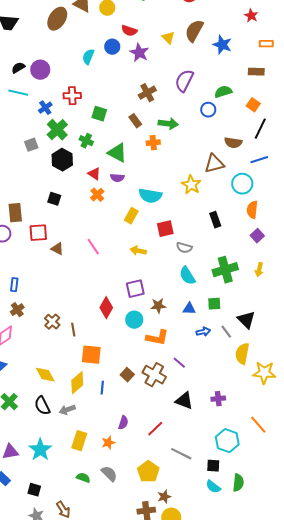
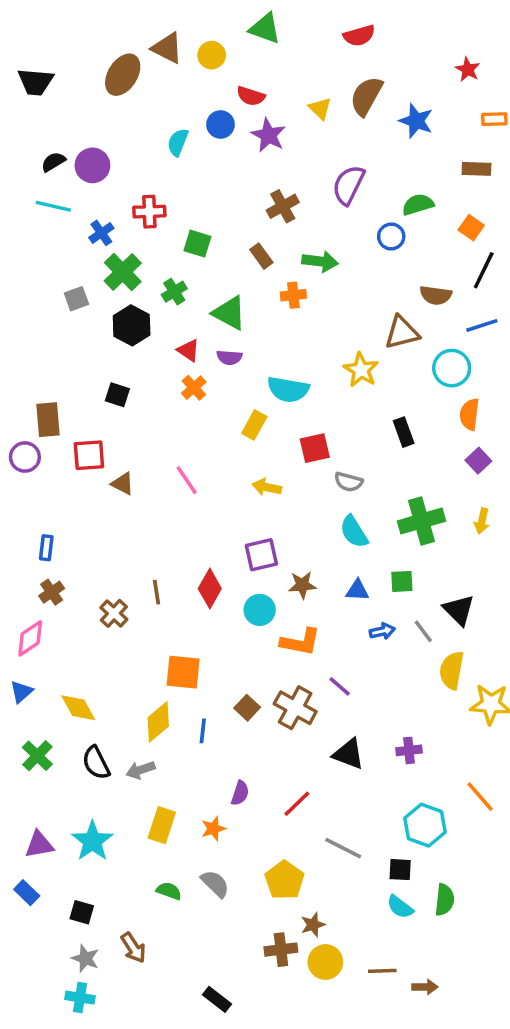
green cross: (86, 141) -> (174, 292), turned 32
brown line: (73, 330) -> (156, 592), moved
yellow diamond: (45, 375) -> (78, 708), moved

